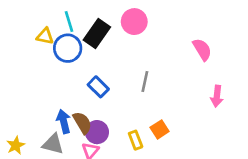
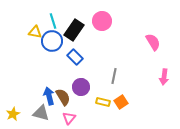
gray line: (145, 81) -> (114, 76), moved
blue rectangle: (98, 87) -> (75, 57), moved
purple circle: (97, 132) -> (81, 87), moved
yellow rectangle: (136, 140) -> (103, 102), moved, turned -56

